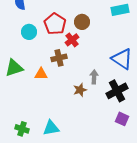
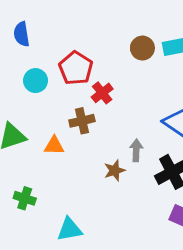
brown circle: (82, 22) -> (142, 48), moved
green cross: (22, 129) -> (25, 198), moved

